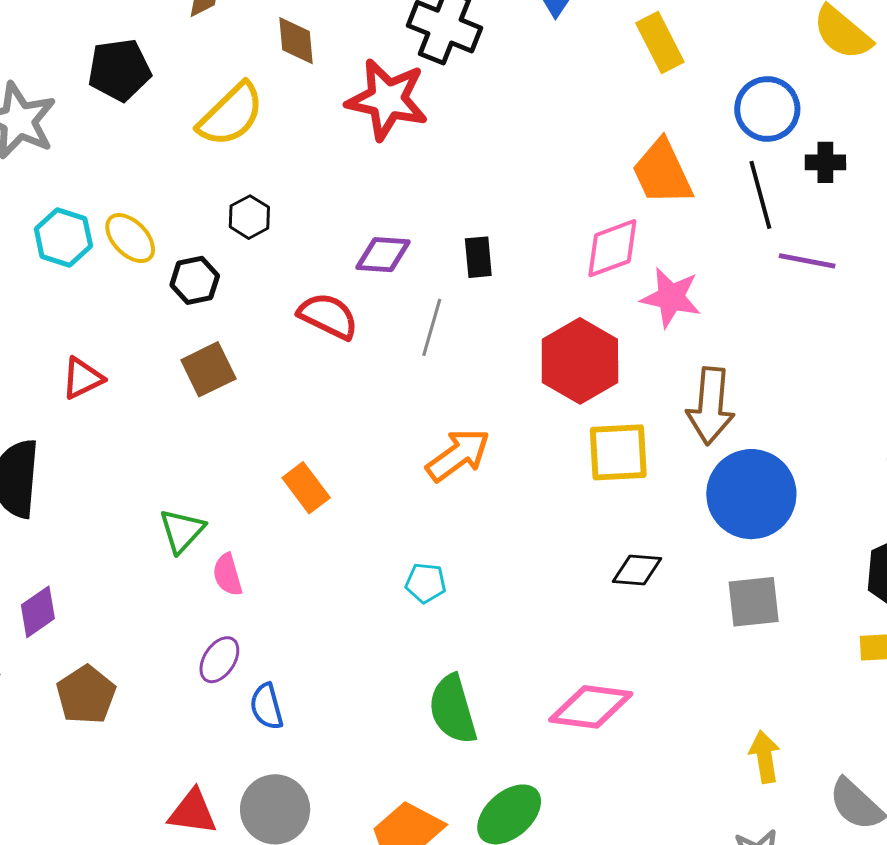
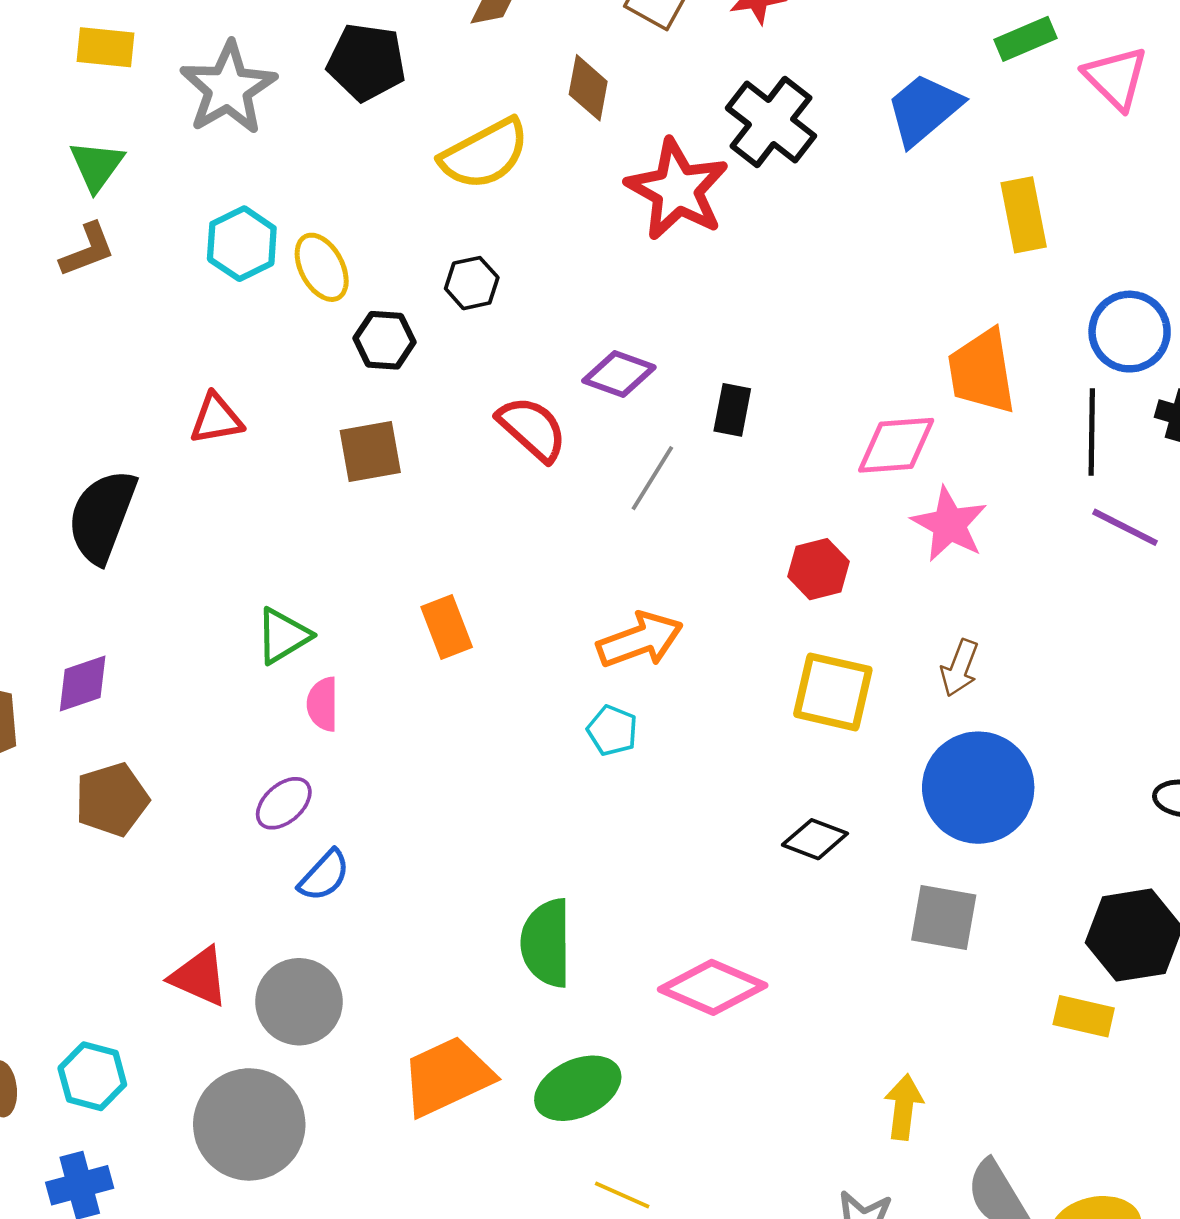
red hexagon: (580, 361) -> (818, 569), size x0.6
brown arrow: (711, 406) -> (960, 668), size x0.6
cyan pentagon: (426, 583) -> (612, 731), moved
blue semicircle: (267, 707) -> (324, 876), turned -138

